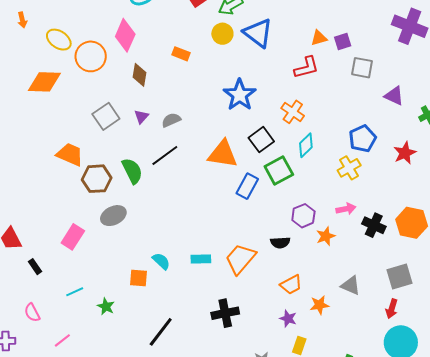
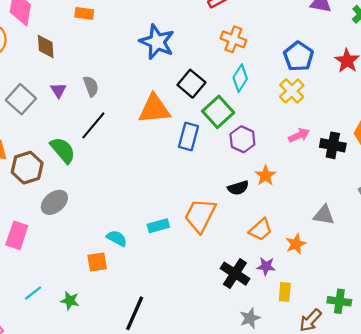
orange cross: (293, 112) -> (233, 39), moved
gray semicircle: (171, 120) -> (91, 86), turned 108
purple hexagon: (303, 216) -> (242, 139), moved
orange star: (326, 236) -> (265, 175), moved
black cross: (225, 313) -> (235, 274), moved, turned -32

